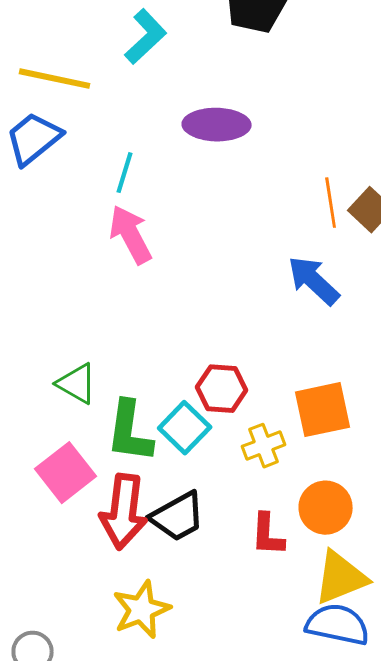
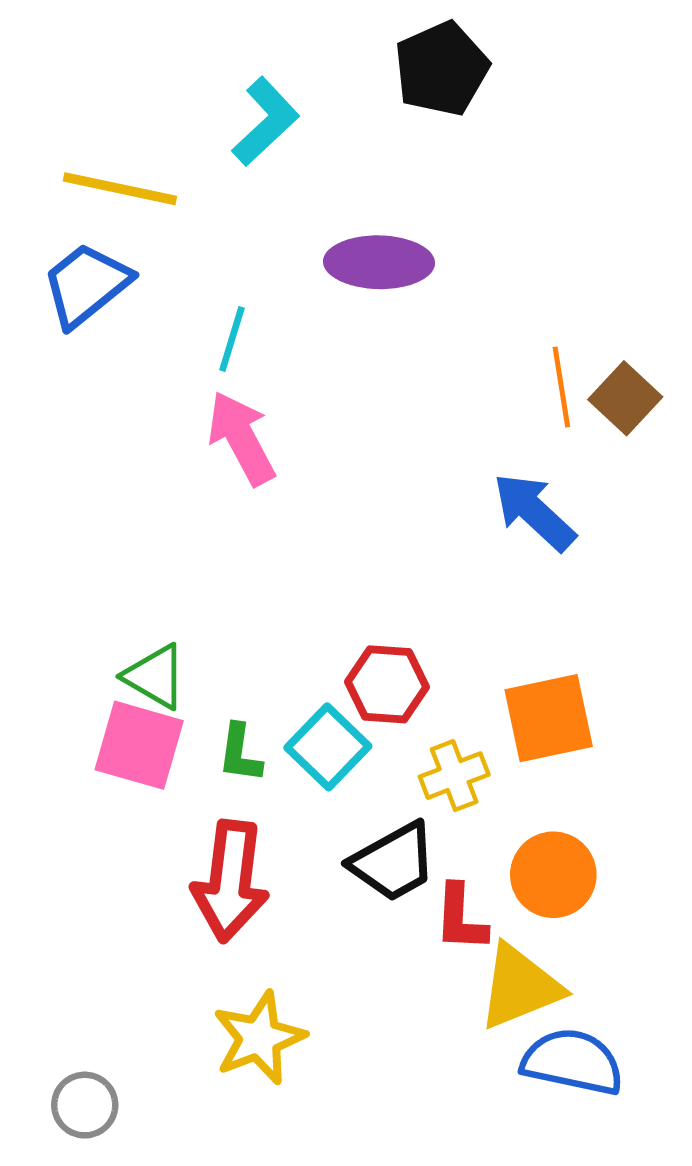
green L-shape: (130, 432) -> (240, 753), size x0.6
pink square: (66, 473) -> (139, 745), moved, turned -36
black trapezoid: (178, 517) -> (393, 862), moved
yellow triangle: (341, 578) -> (520, 987), moved

